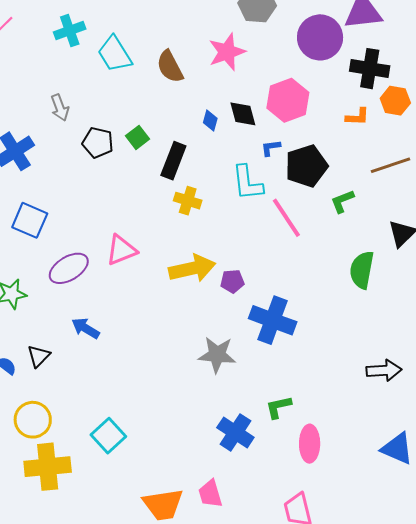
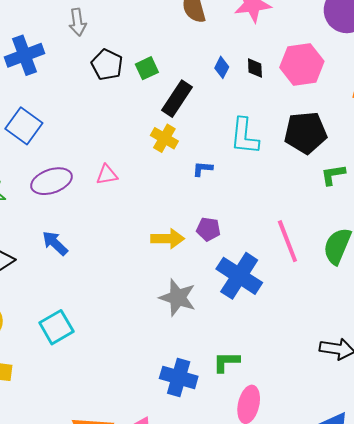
black diamond: (243, 114) -> (255, 68), size x0.7
blue L-shape: (271, 148) -> (203, 169), moved
yellow cross: (188, 201) -> (164, 138), moved
pink line: (286, 218) -> (287, 241), moved
pink triangle: (121, 250) -> (107, 175), size x0.7
yellow arrow: (192, 268) -> (168, 239), moved, size x0.7
blue cross: (235, 433) -> (179, 377), turned -30
cyan square: (108, 436) -> (56, 327), moved

